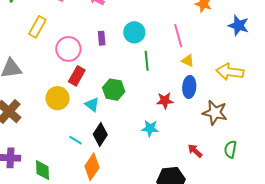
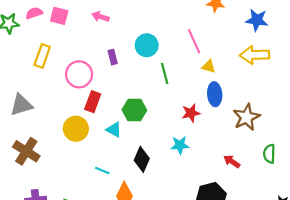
yellow arrow: (230, 72) -> (255, 55), moved
brown star: (215, 113) -> (246, 117), turned -30
black diamond: (100, 134) -> (142, 159), moved

